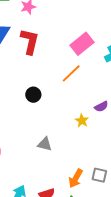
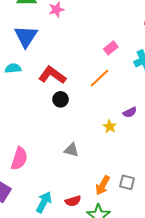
red L-shape: (30, 41) -> (52, 75), moved, turned -68
pink rectangle: (82, 44) -> (111, 48), size x0.6

